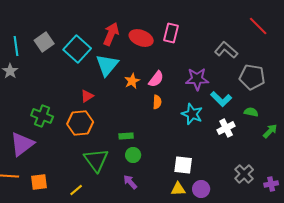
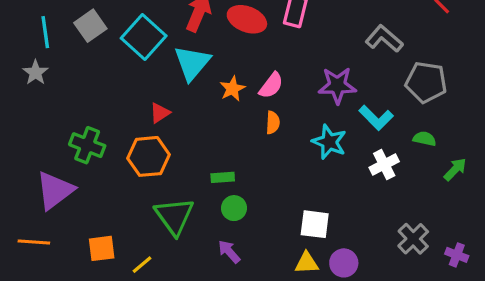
orange square: (39, 182) -> (102, 248), moved
purple cross: (271, 184) -> (457, 255), turned 32

